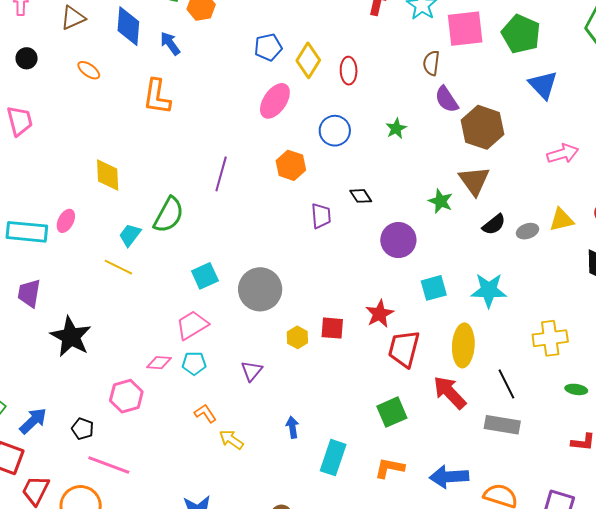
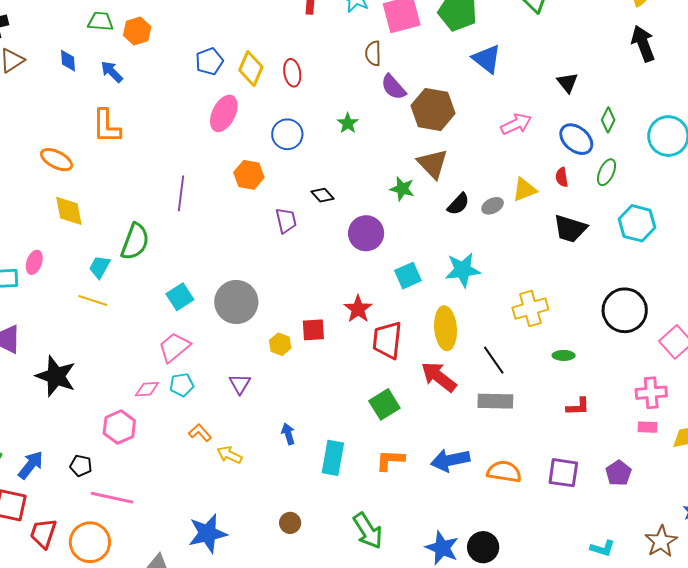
blue diamond: (128, 26) -> (68, 61), size x0.6
orange ellipse: (89, 70) -> (56, 160), moved, size x1.4

